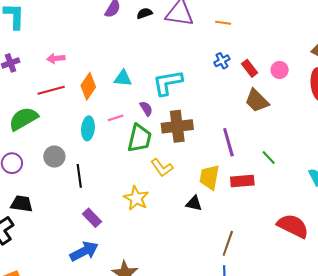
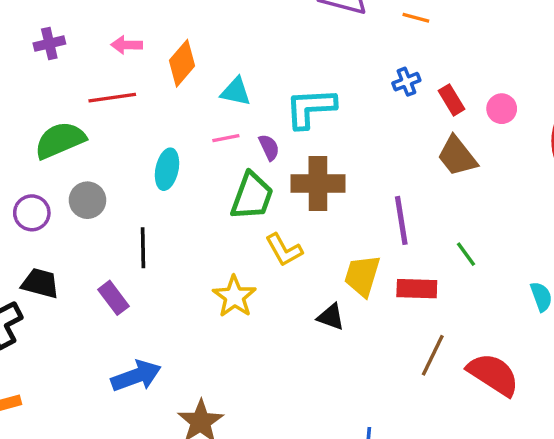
orange diamond: (88, 86) -> (182, 63), moved
pink line: (116, 118) -> (226, 138), moved
gray circle: (54, 157) -> (87, 200), moved
purple rectangle: (92, 218) -> (114, 298), moved
brown line: (228, 243) -> (433, 355), moved

